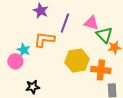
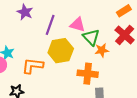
orange L-shape: (44, 39) -> (33, 66), moved
yellow hexagon: (77, 61) -> (61, 51), moved

